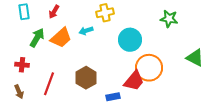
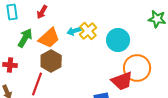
yellow cross: (105, 13) -> (88, 31), moved, turned -30
brown hexagon: (86, 78) -> (51, 61), moved
red trapezoid: (134, 81) -> (122, 81), turned 30

